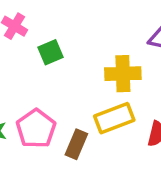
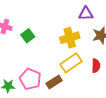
brown rectangle: (76, 144) -> (54, 82), turned 49

